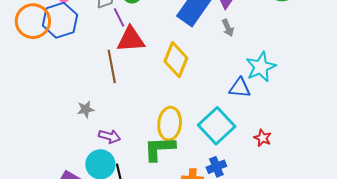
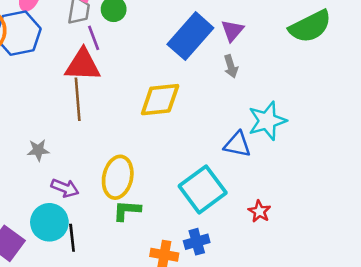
red triangle: (131, 39) -> (83, 65), moved
yellow diamond: (176, 60) -> (160, 100), turned 56
yellow ellipse: (170, 124) -> (118, 177), moved
green L-shape: (159, 149) -> (127, 210), size x0.7

